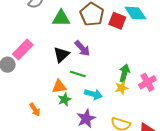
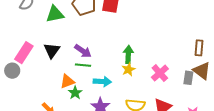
purple arrow: (82, 48) -> (83, 51), moved
black triangle: (61, 55) -> (52, 50), moved
pink cross: (147, 82) -> (160, 73), moved

